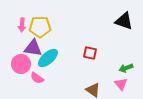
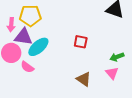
pink arrow: (22, 25) -> (11, 25), moved

